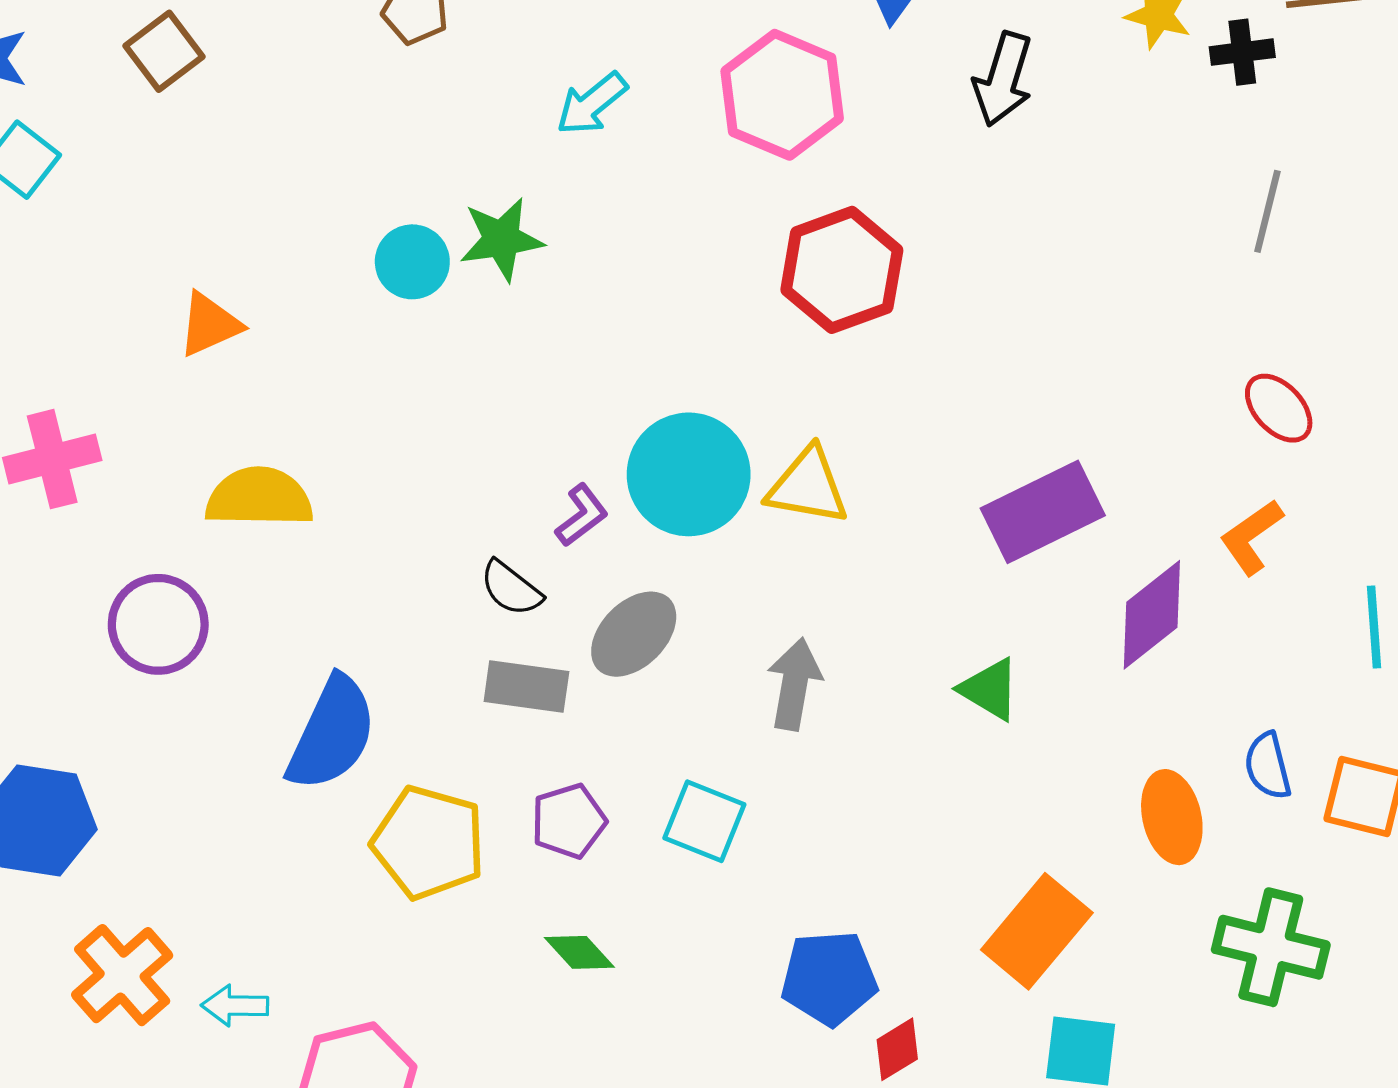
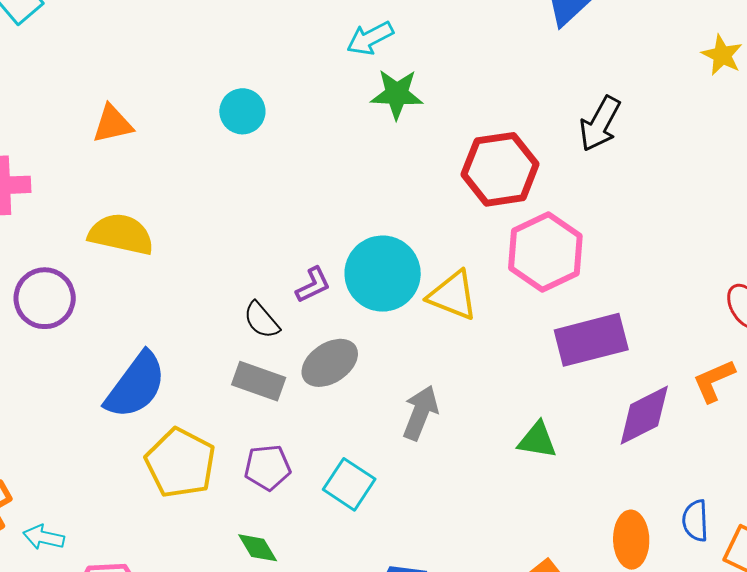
black arrow: (1003, 79) -> (600, 124), moved
pink hexagon: (782, 95) -> (545, 252), moved
green star: (502, 239) -> (397, 94), moved
green triangle: (990, 689) -> (537, 440), turned -33

